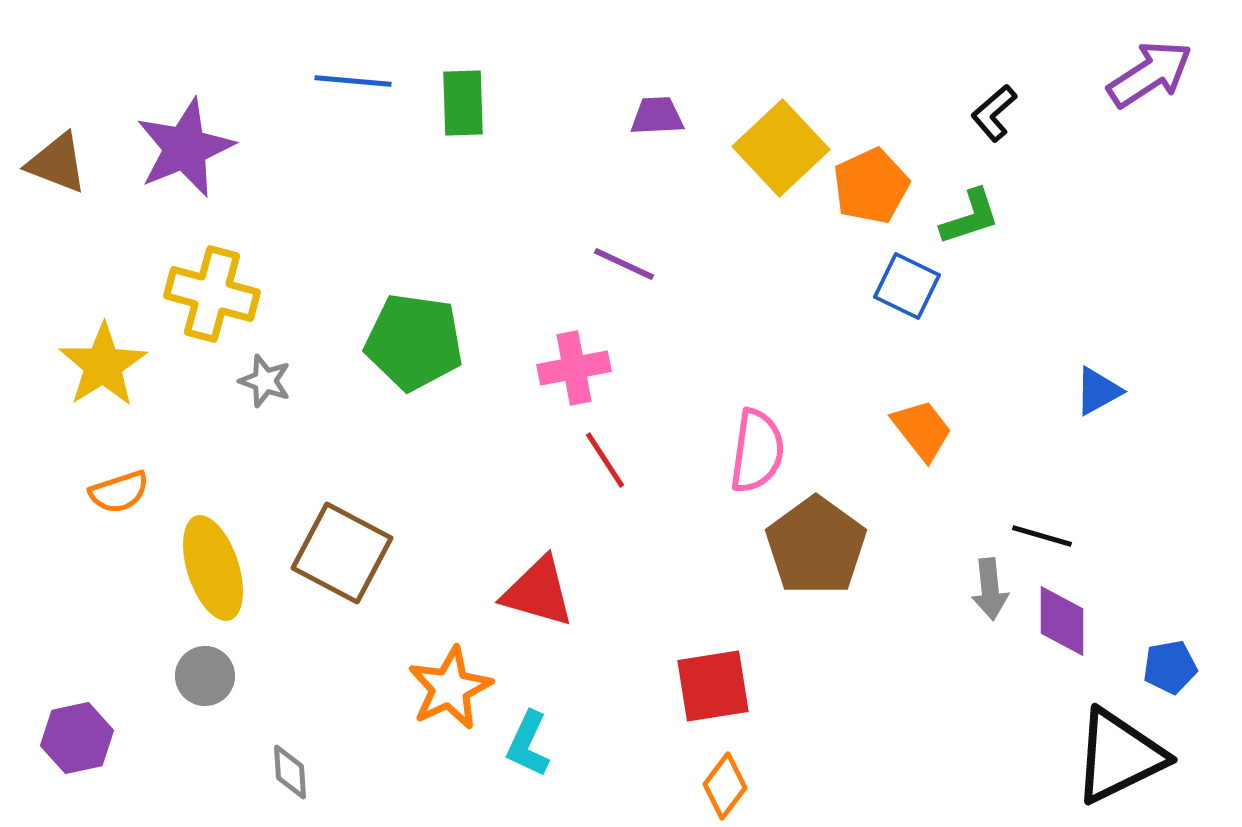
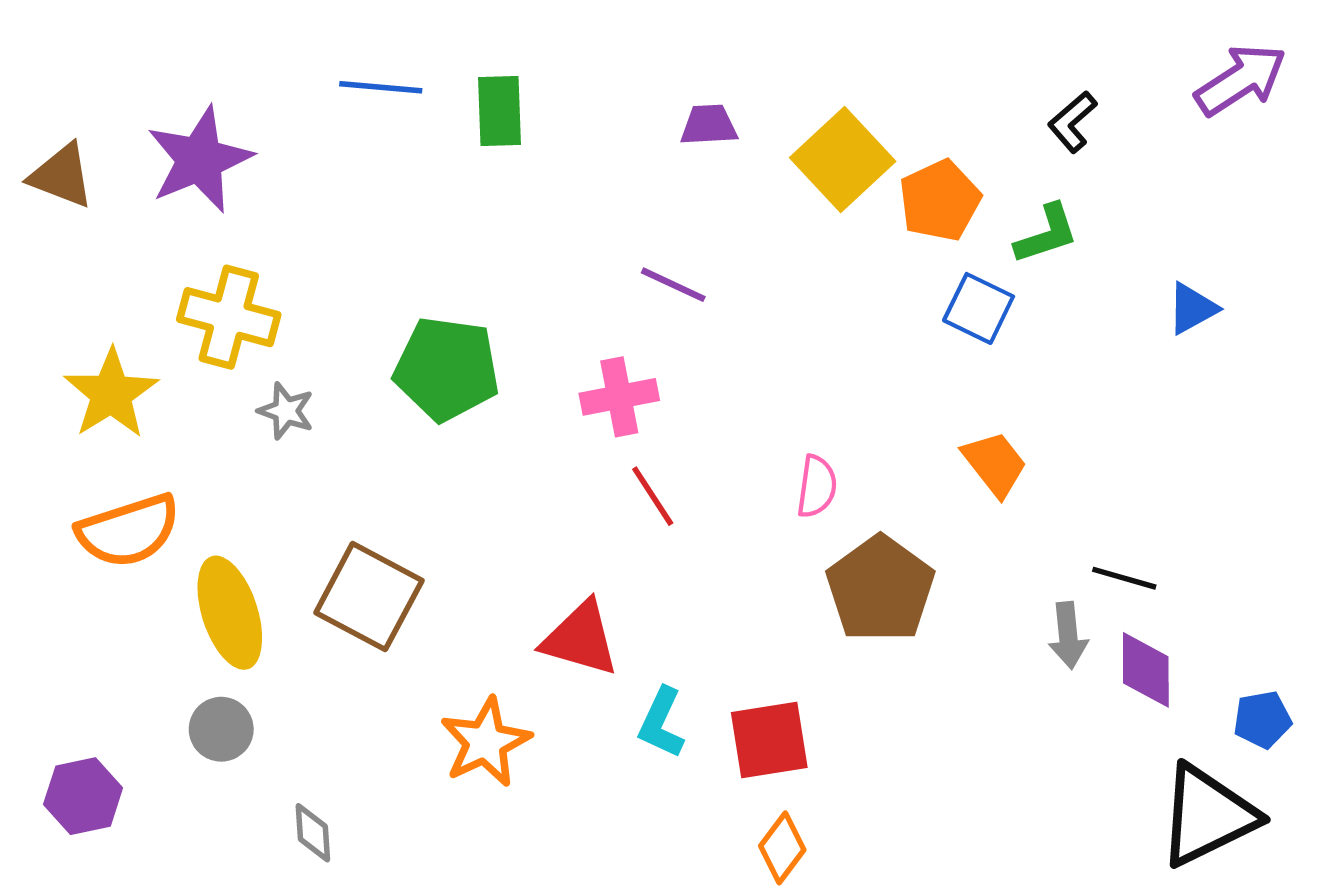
blue triangle: (1098, 391) -> (1192, 308), moved
pink semicircle: (757, 451) -> (817, 486), size x0.7
orange semicircle: (119, 492) -> (128, 531), size x1.6
cyan L-shape: (528, 744) -> (661, 723), moved

